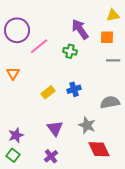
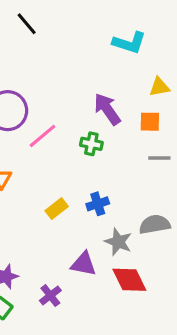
gray star: (87, 125) -> (118, 242), moved
purple triangle: (55, 128) -> (84, 264), moved, turned -42
red diamond: (99, 149) -> (129, 280), moved
purple cross: (51, 156) -> (50, 296), moved

